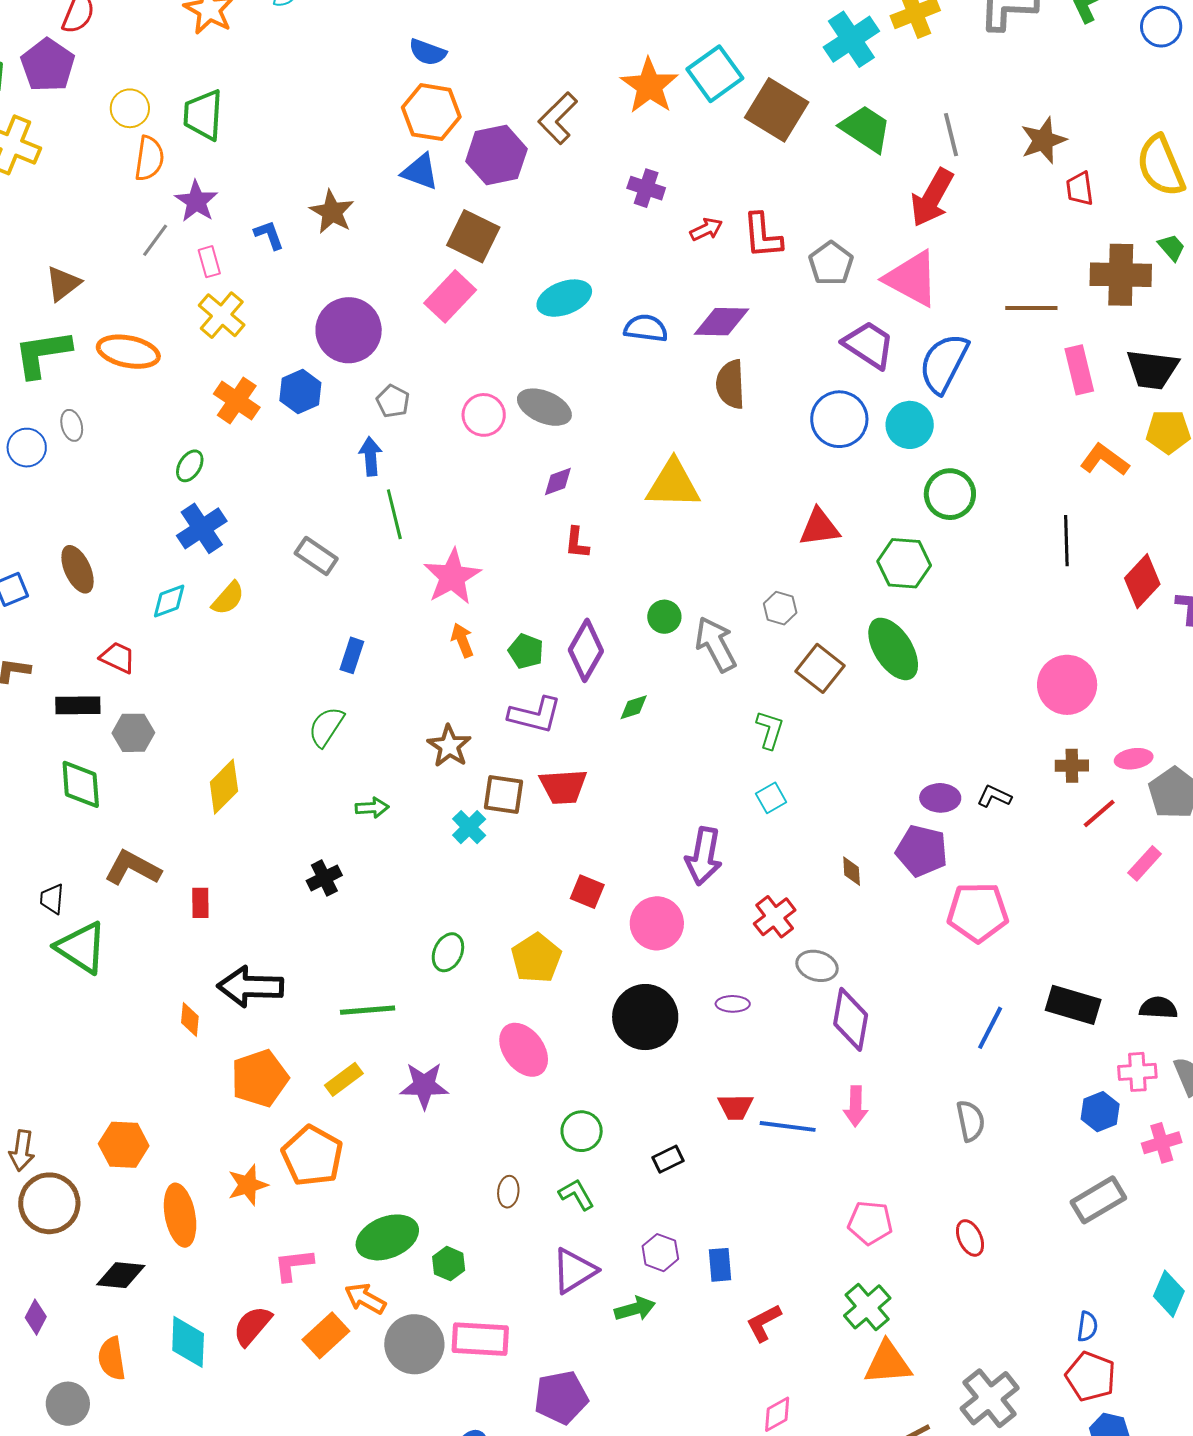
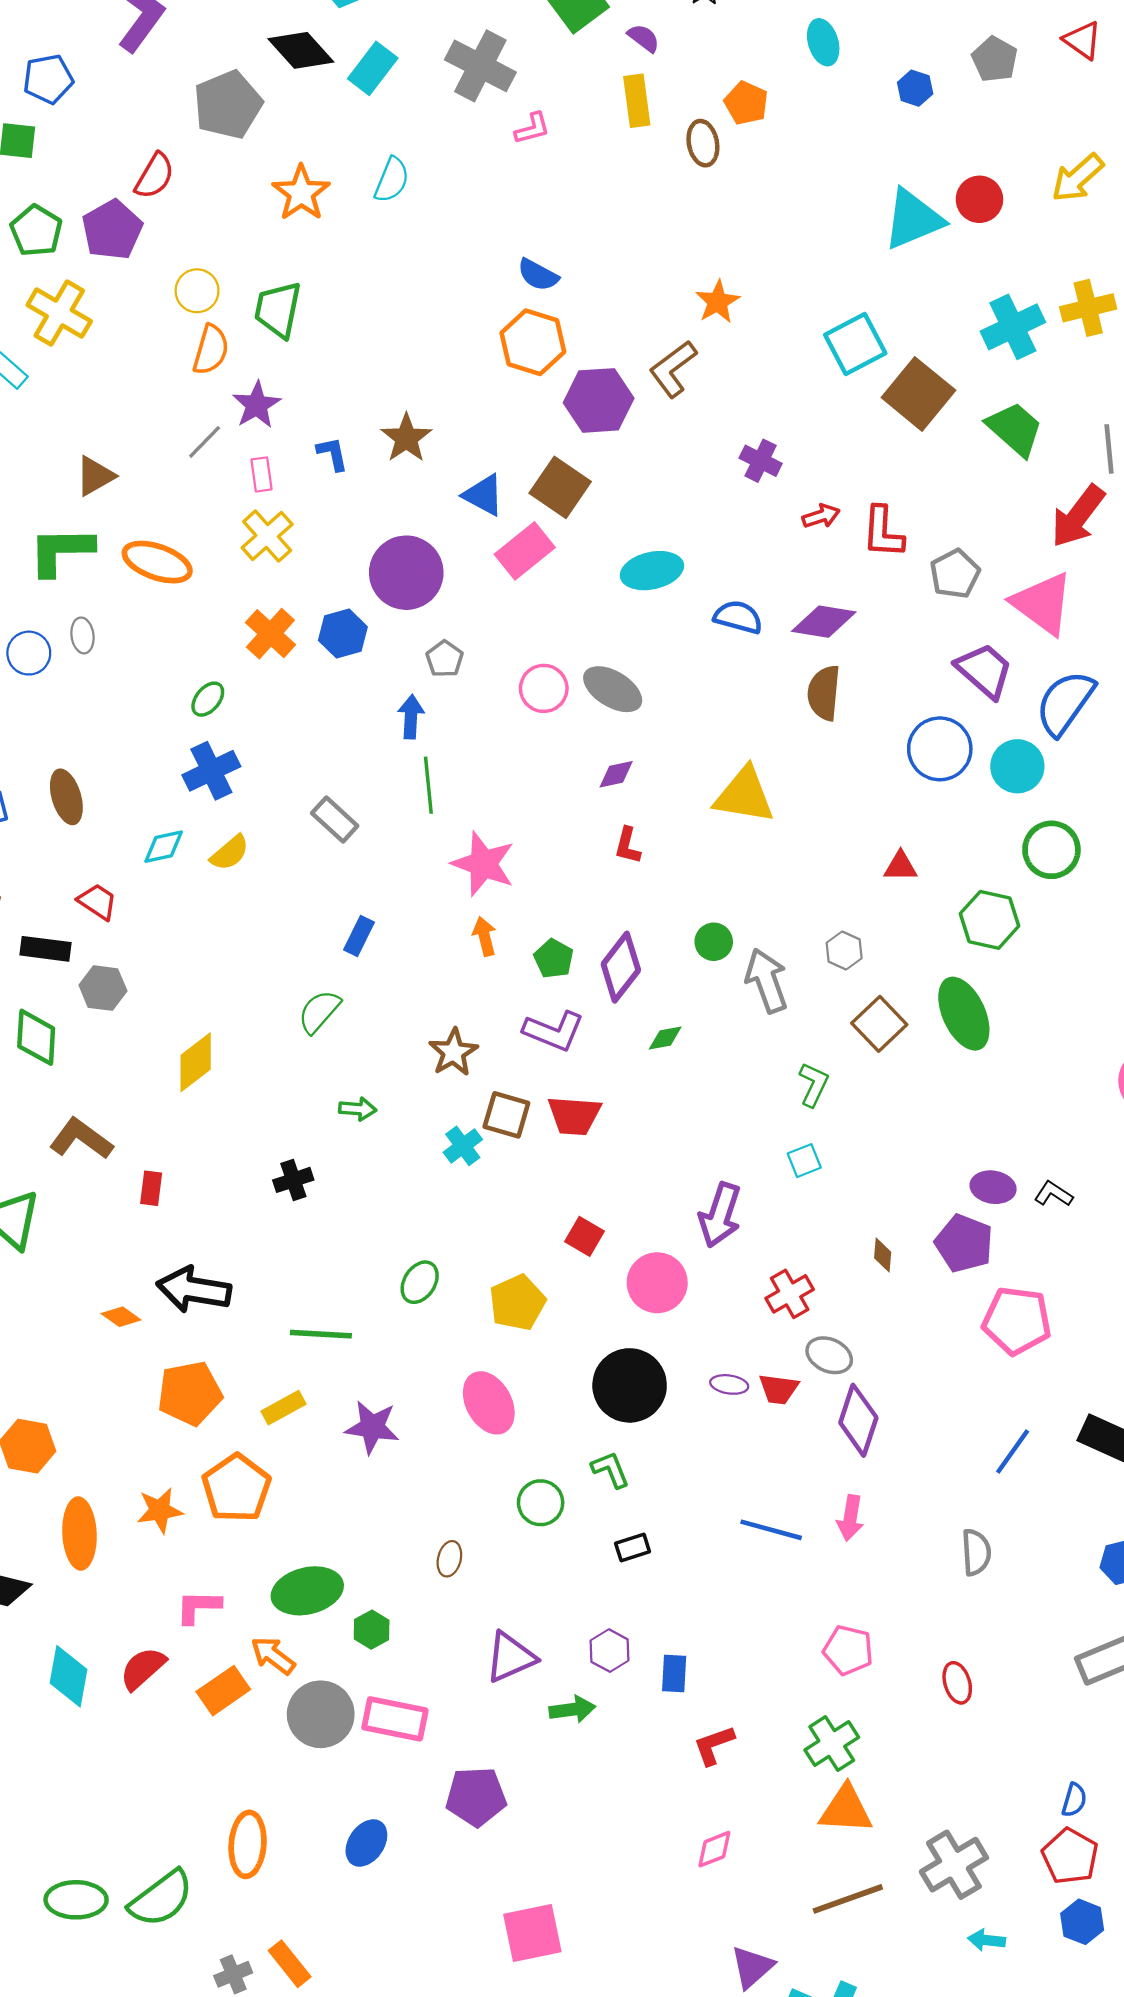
orange star: (649, 86) -> (718, 302), moved, size x0.7
blue triangle: (420, 172) -> (484, 495), moved
red triangle: (819, 527) -> (901, 866), size x0.7
pink star: (452, 577) -> (483, 864), turned -30
orange diamond: (190, 1019) -> (121, 1317), turned -68
red trapezoid: (736, 1107) -> (779, 1389), moved
green L-shape: (577, 1194) -> (610, 1470), moved

